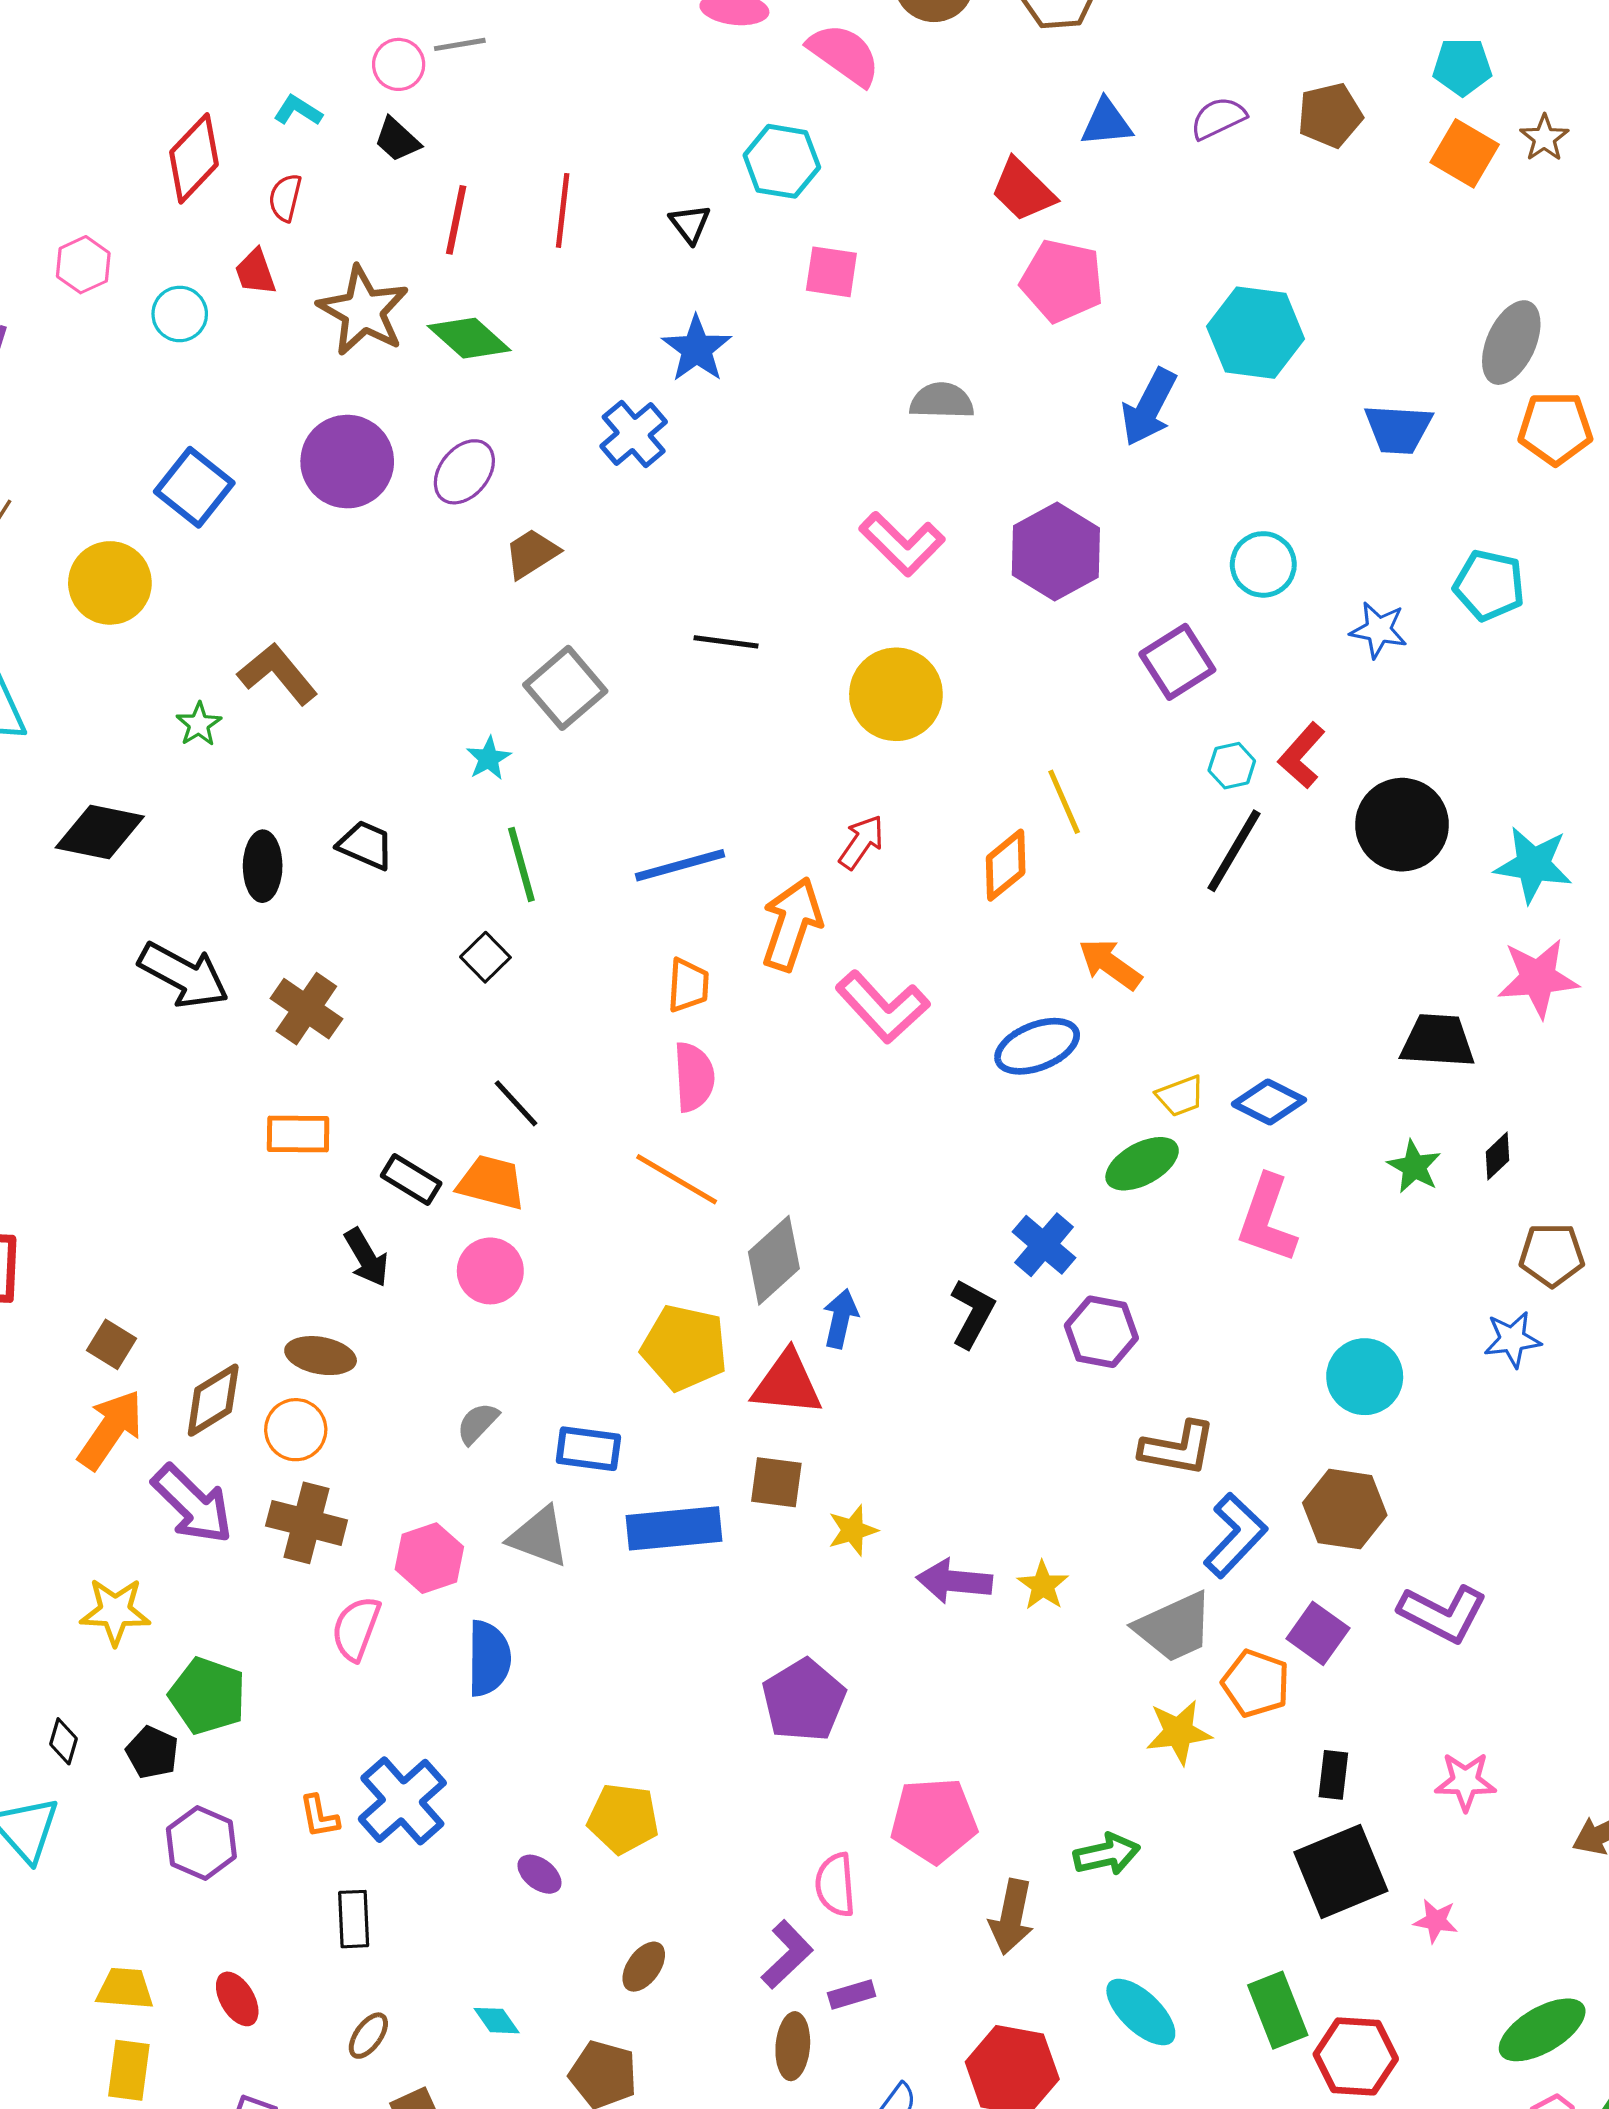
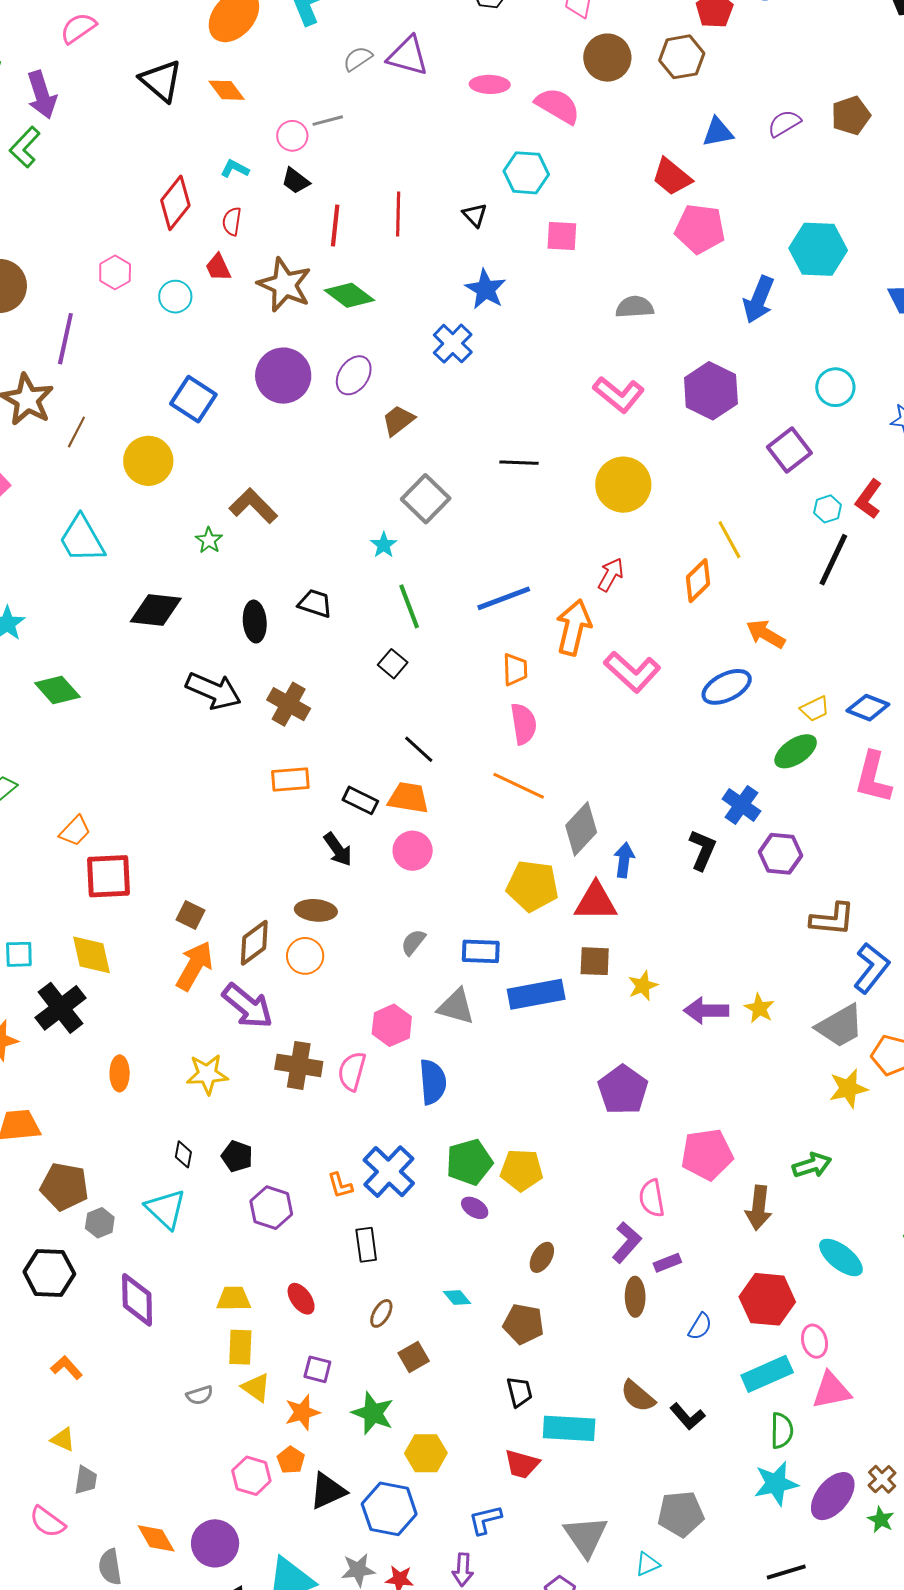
brown cross: (307, 1523) -> (299, 1065), moved
green pentagon: (208, 1696) -> (469, 1162), moved, turned -30

